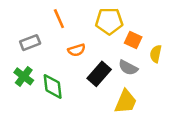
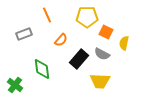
orange semicircle: (77, 50) -> (61, 40), turned -32
green cross: (24, 76) -> (15, 85), moved
yellow trapezoid: (126, 102) -> (100, 81), turned 70

